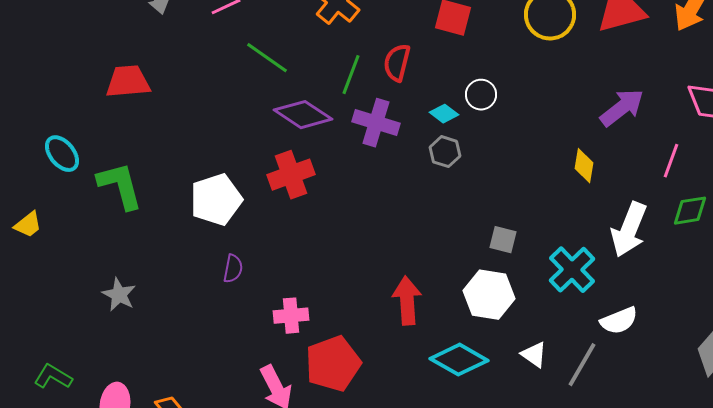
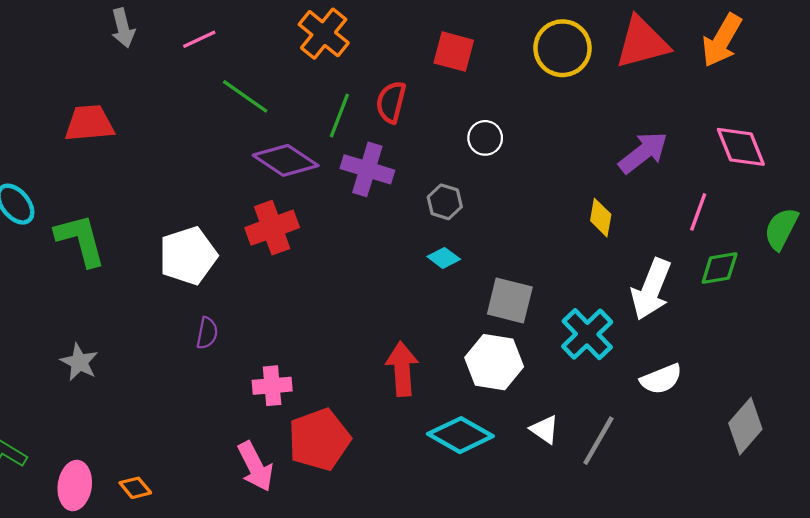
cyan diamond: (444, 114) -> (444, 258), moved
gray square: (503, 240) -> (510, 301), size x1.5
white semicircle: (619, 321) -> (661, 379), moved

